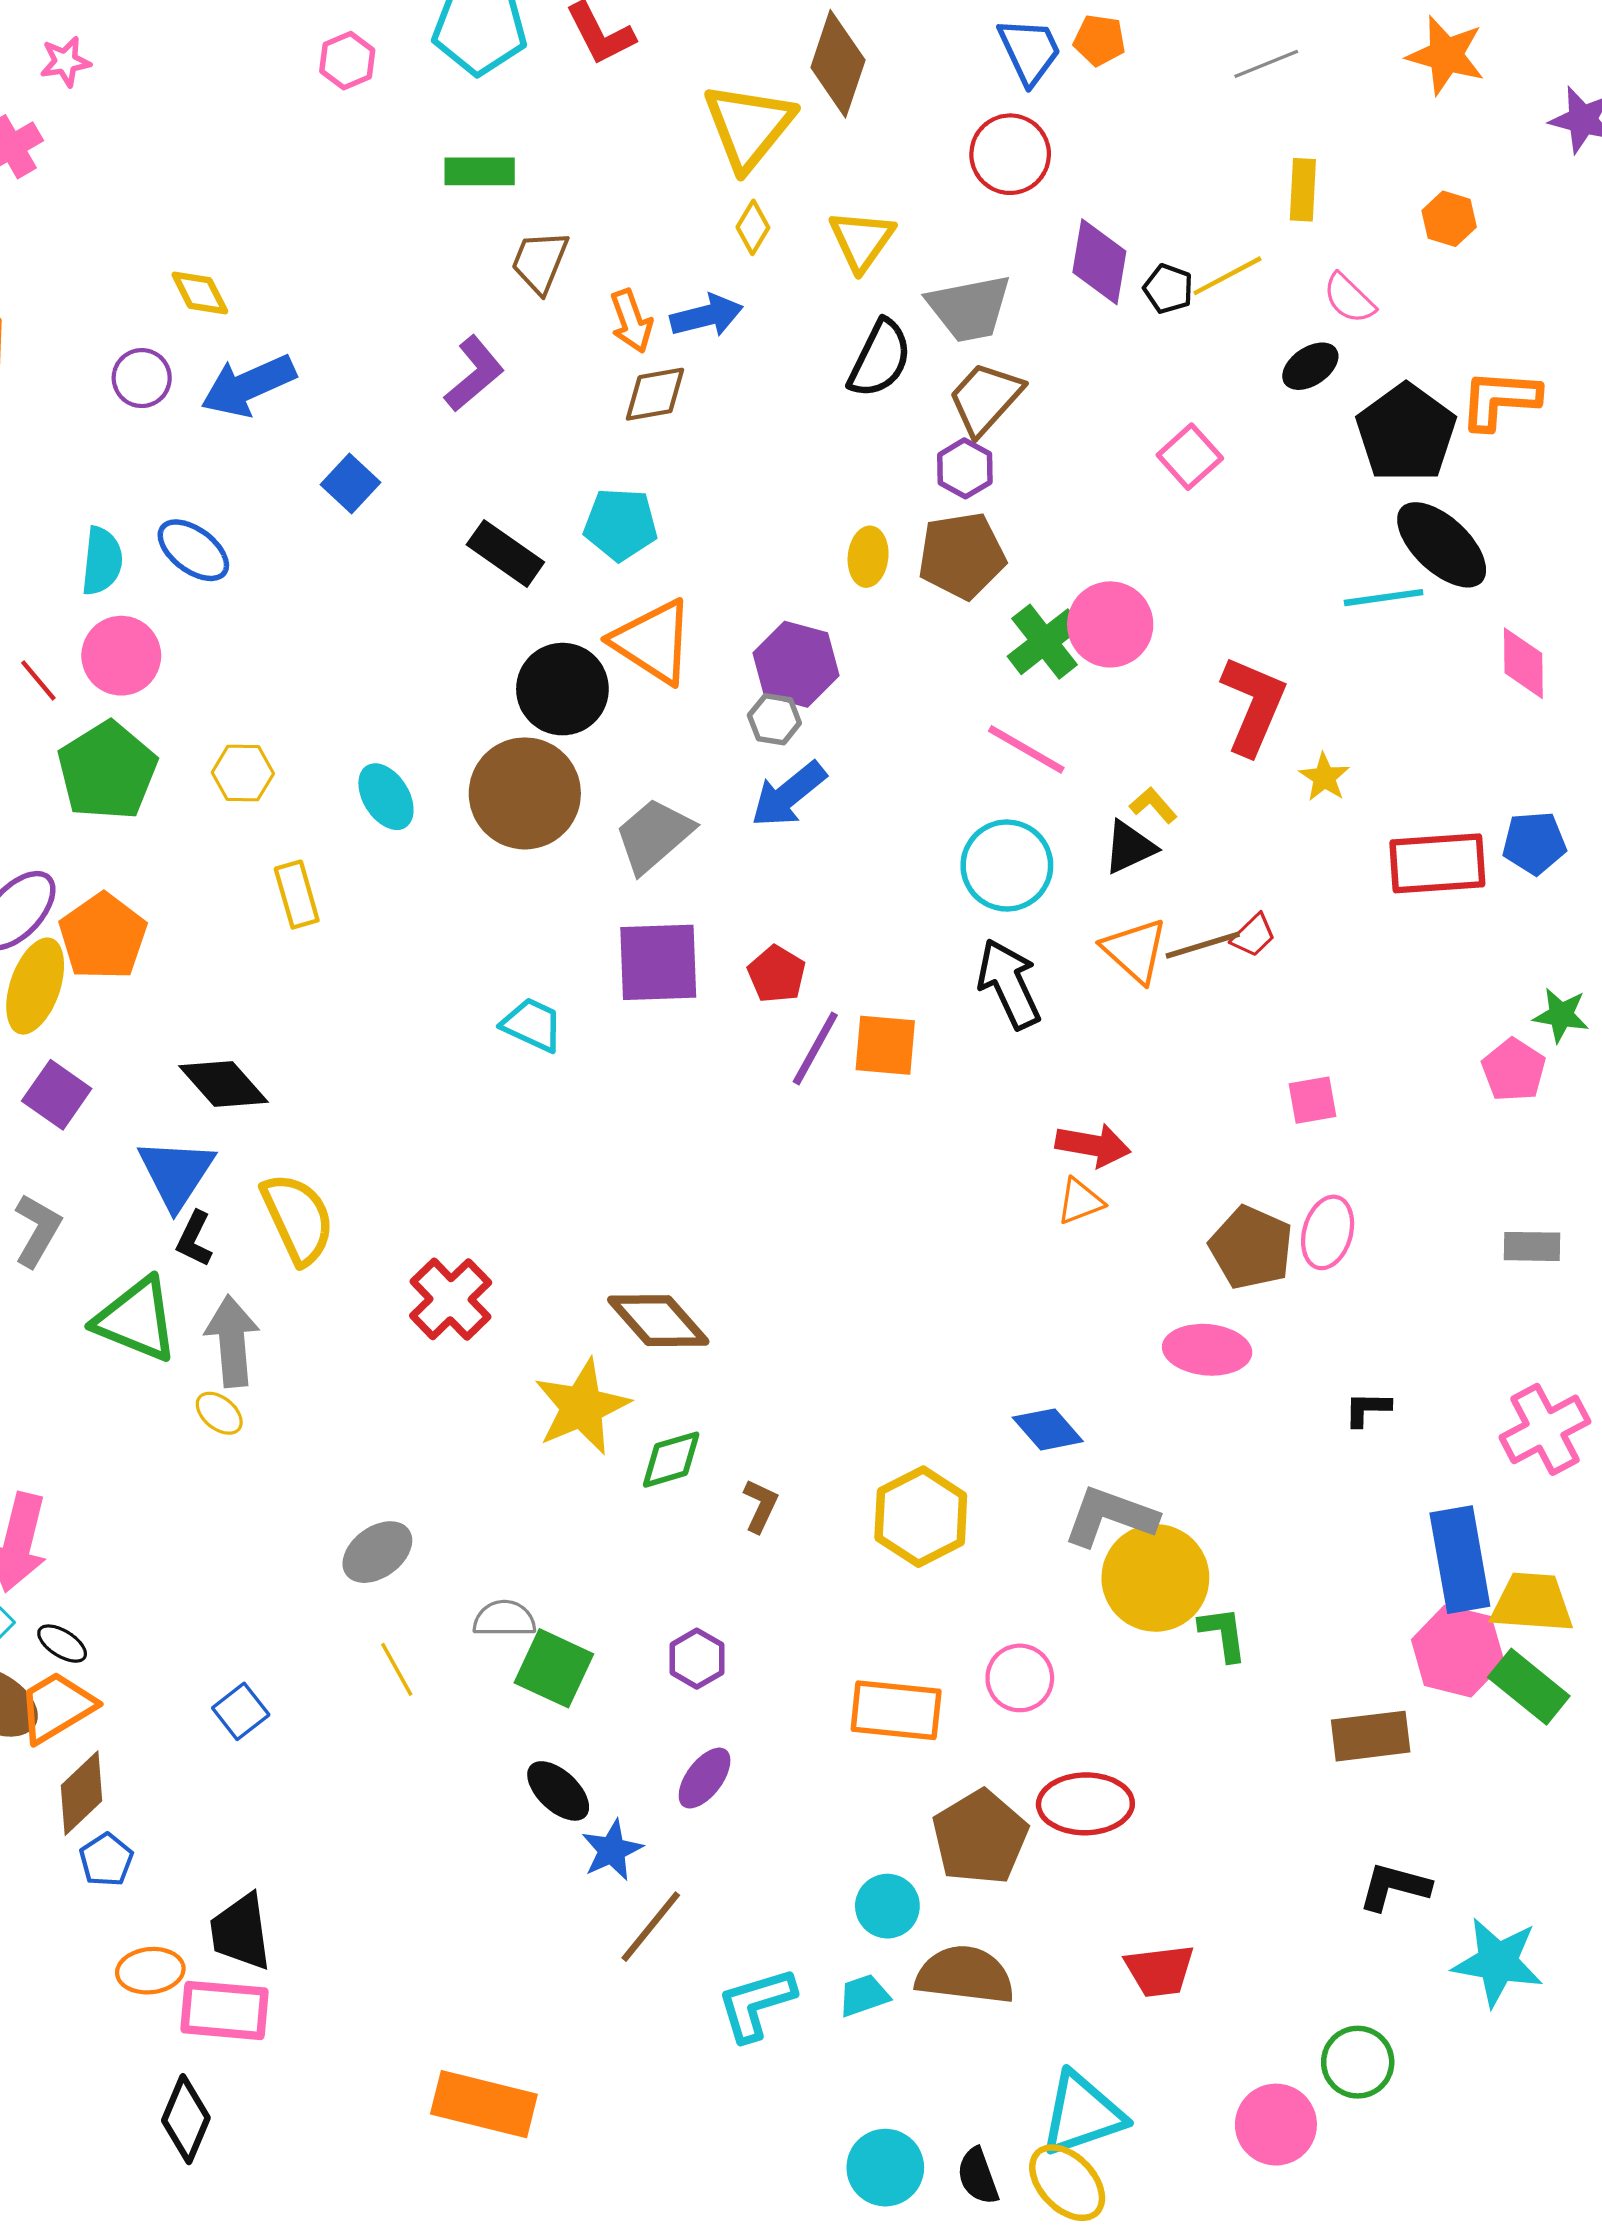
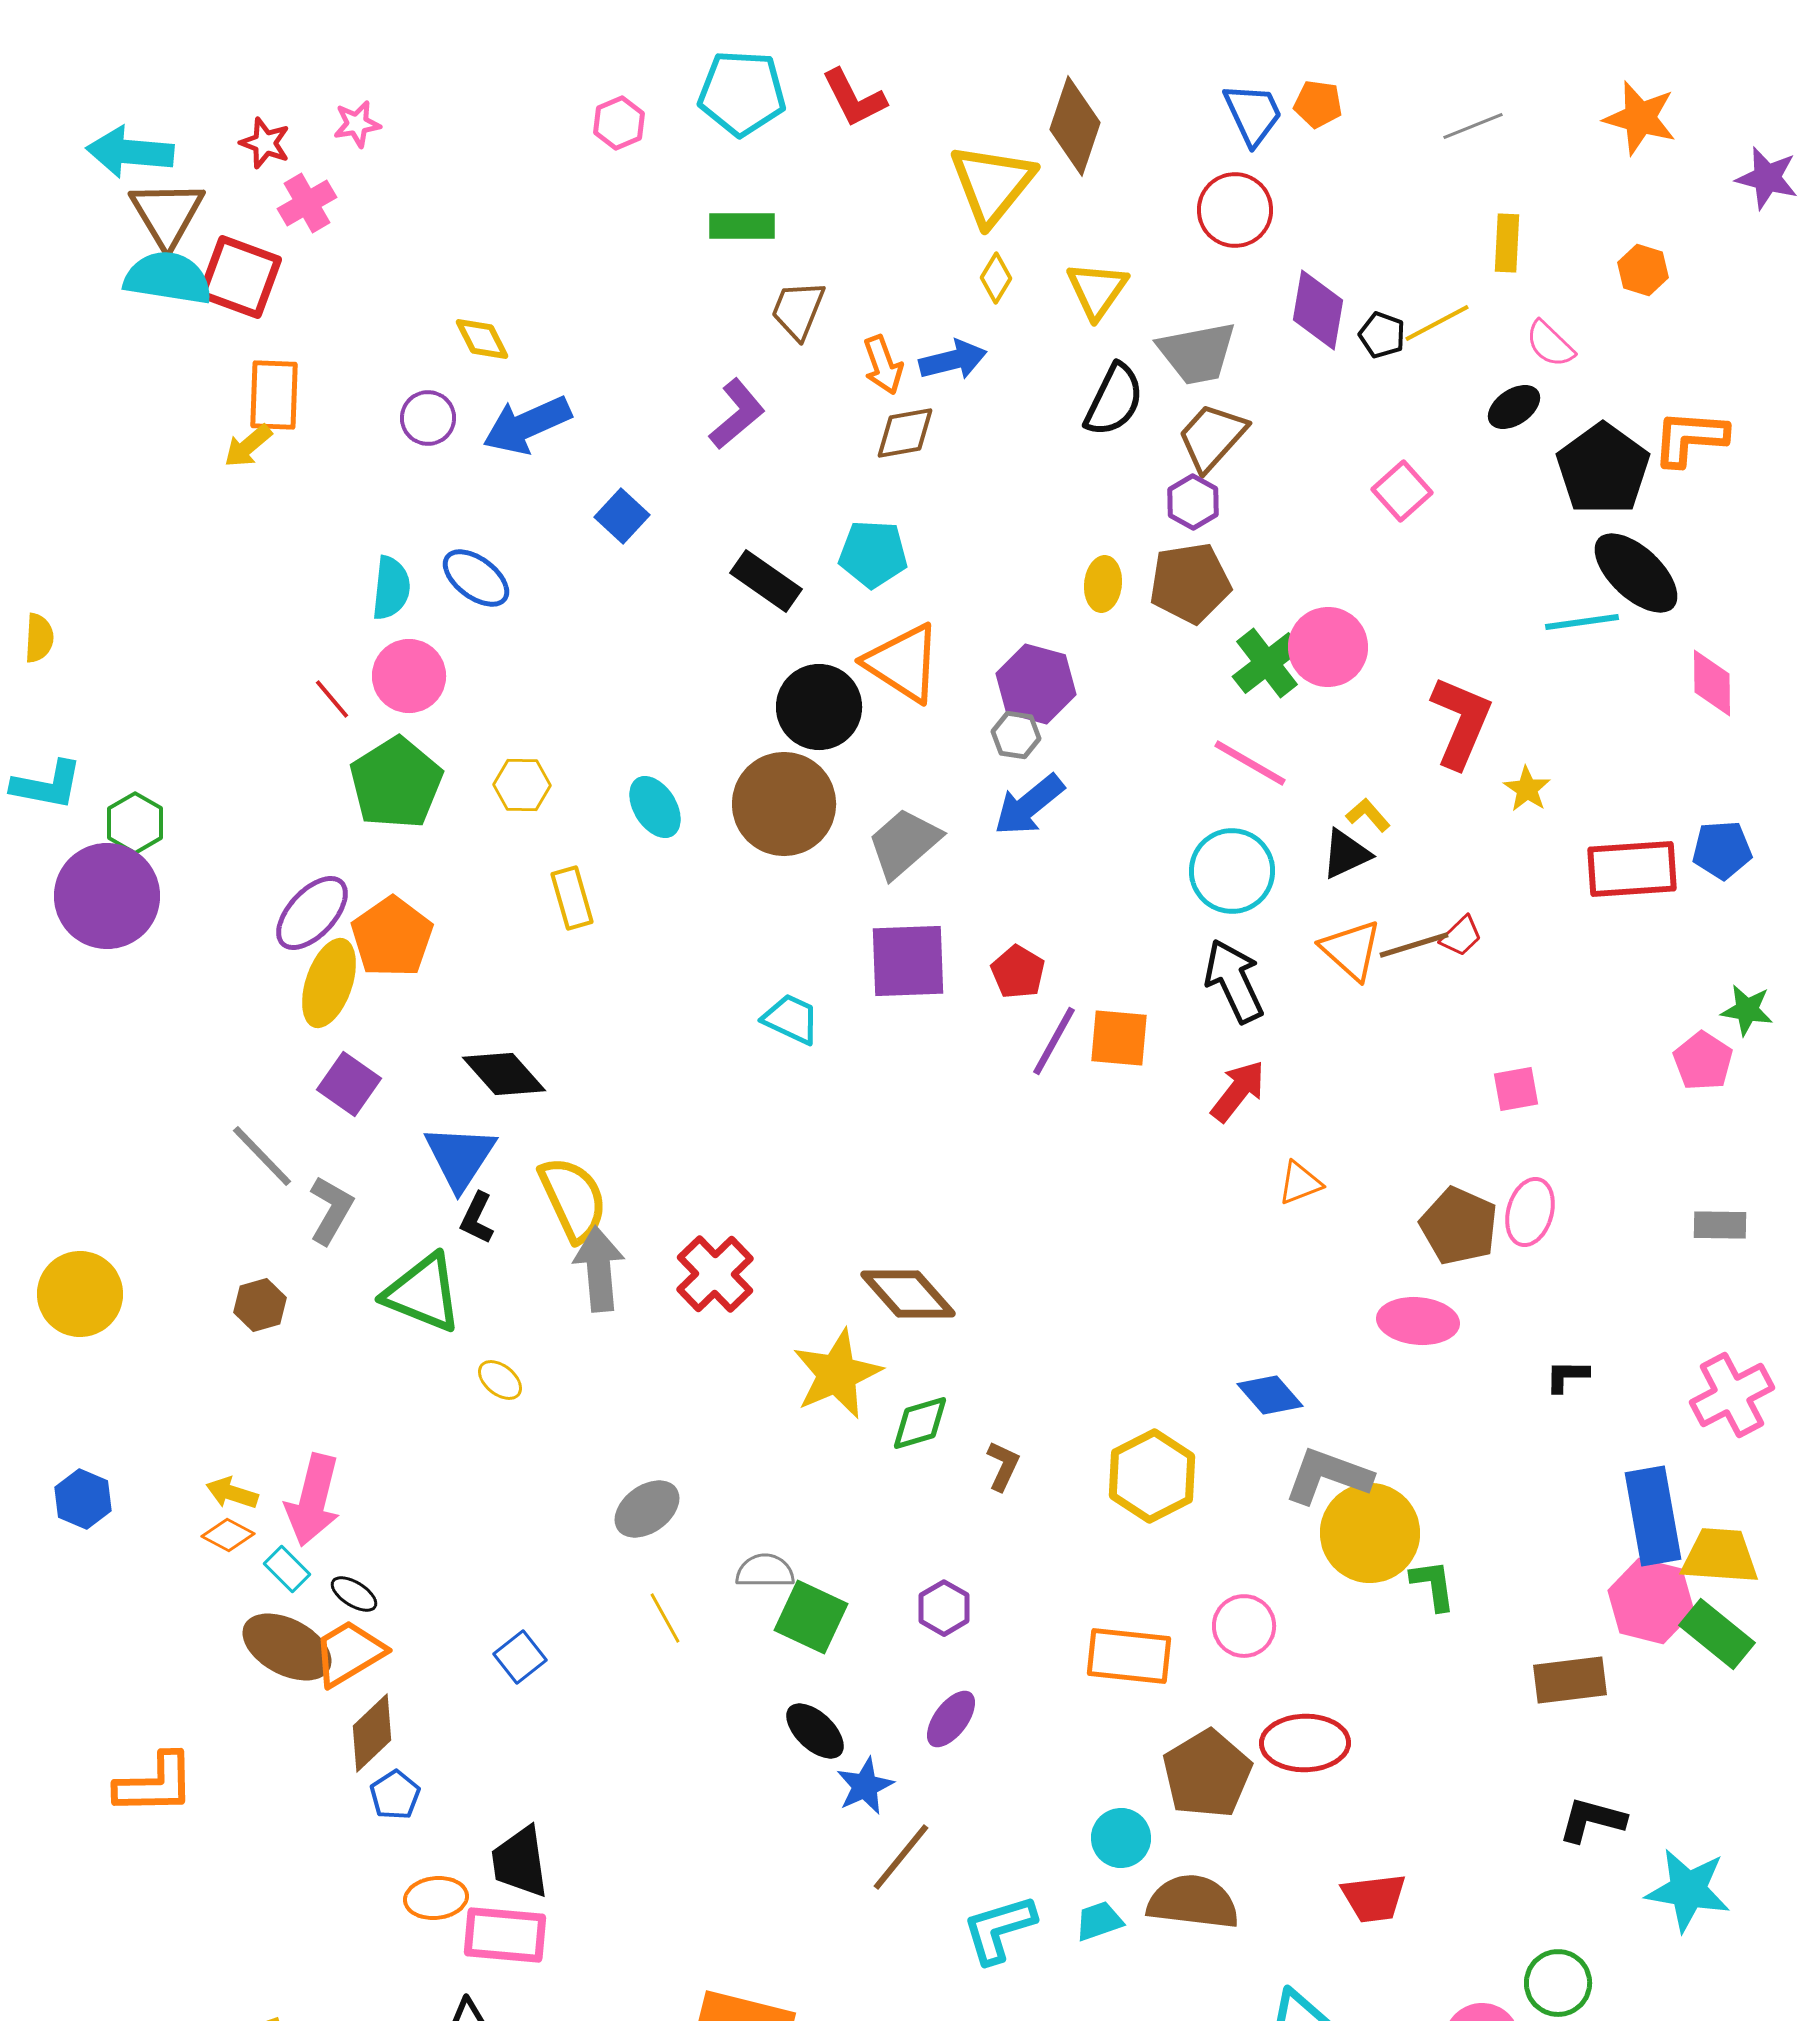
red arrow: (1093, 1145) -> (1238, 1091), moved, turned -62
gray arrow: (232, 1341) -> (599, 1269), moved

